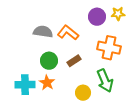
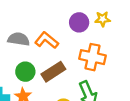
brown rectangle: (74, 61) -> (53, 72), size x1.5

